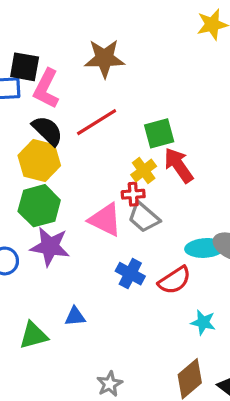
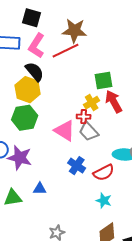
black square: (25, 67) -> (31, 18), moved
red line: (97, 122) -> (65, 51), moved
purple star: (50, 247) -> (20, 158), moved
cyan star: (203, 322) -> (104, 201), moved

